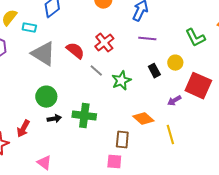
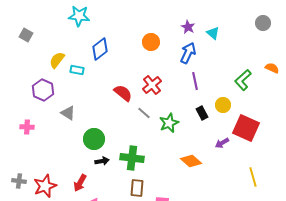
green L-shape: (195, 38) -> (243, 80), turned 75
purple line: (147, 39) -> (195, 81), turned 72
gray triangle: (43, 54) -> (68, 113), moved, size x0.6
red arrow: (23, 129) -> (80, 183), moved
yellow line: (170, 135) -> (253, 177), moved
brown rectangle: (122, 140) -> (137, 188), moved

